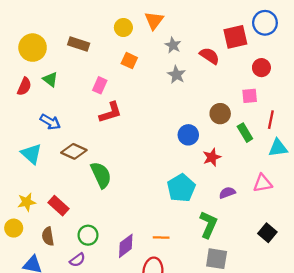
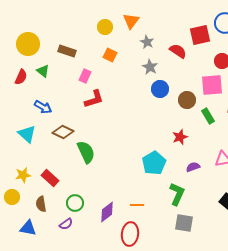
brown rectangle: (79, 44) -> (67, 51), moved
pink square: (250, 96) -> (212, 85), size x1.6
blue circle: (188, 135) -> (160, 89), moved

